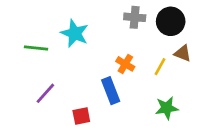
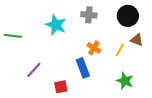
gray cross: (135, 17) -> (89, 15), moved
green line: (36, 48) -> (13, 36), moved
green star: (167, 108) -> (125, 81), turned 30

